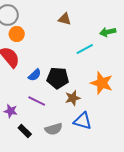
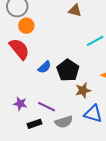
black pentagon: (58, 78) -> (68, 70), turned 30
purple line: (37, 101) -> (47, 107), moved
black rectangle: (25, 131) -> (34, 124), turned -64

